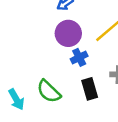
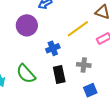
purple circle: (68, 33) -> (27, 25), moved

